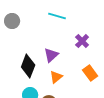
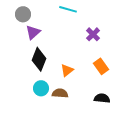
purple triangle: (51, 55) -> (33, 32), moved

